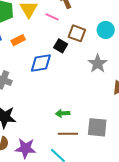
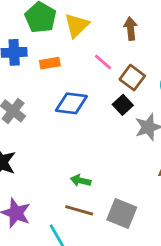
pink line: (52, 17) -> (103, 62), moved
black square: (61, 46) -> (123, 105), moved

